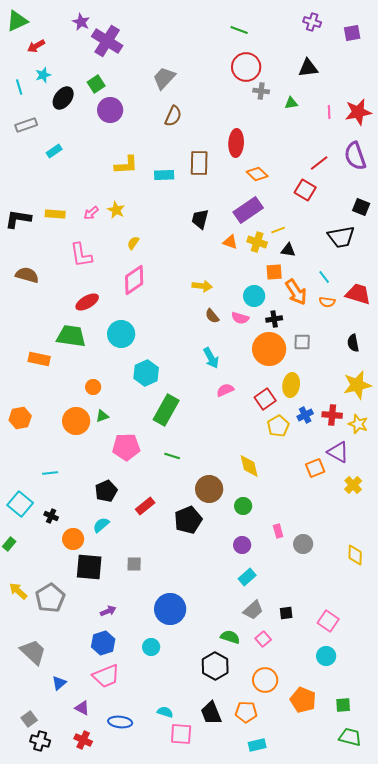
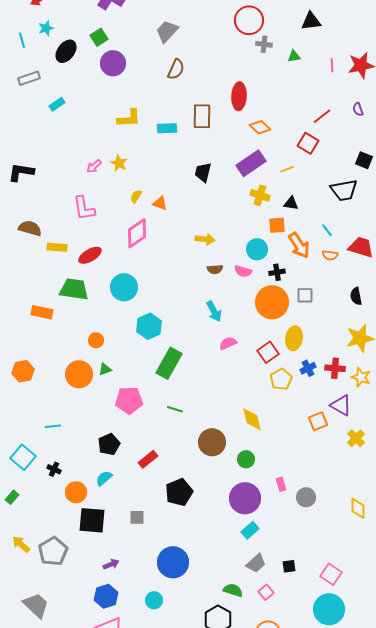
purple semicircle: (355, 156) -> (358, 109), size x0.5
yellow rectangle: (55, 214) -> (57, 247), moved
yellow line: (278, 230) -> (287, 169), moved
orange triangle: (230, 242) -> (160, 203), moved
brown semicircle: (212, 316) -> (215, 269), turned -56
black pentagon: (188, 520) -> (179, 492), moved
purple circle: (242, 545) -> (245, 498), size x1.8
cyan circle: (326, 656) -> (329, 609), size x1.6

